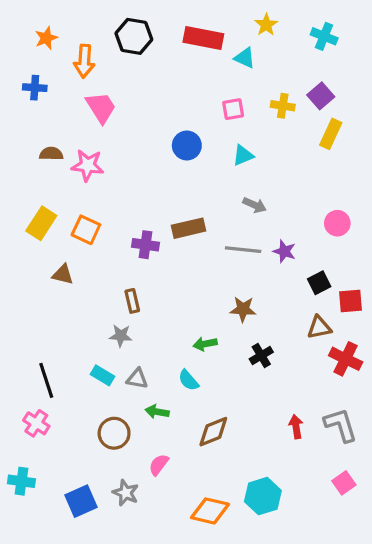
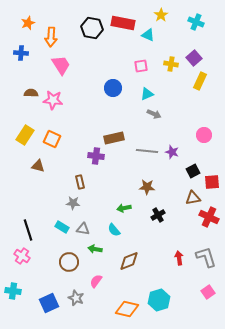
black hexagon: (134, 36) -> (92, 28), moved
gray arrow: (255, 205) -> (154, 114), moved
purple cross: (145, 245) -> (96, 156), moved

